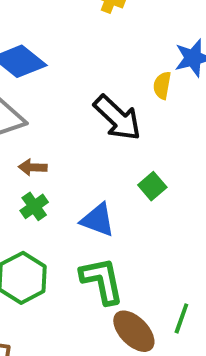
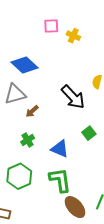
brown arrow: (33, 167) -> (32, 111), moved, turned -48

